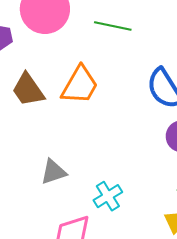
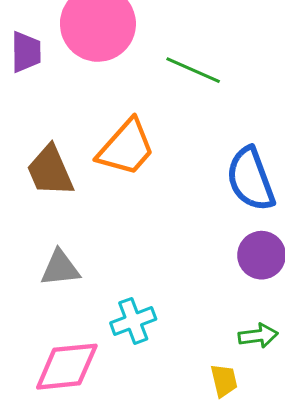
brown trapezoid: (28, 90) -> (50, 171), moved

